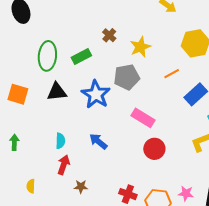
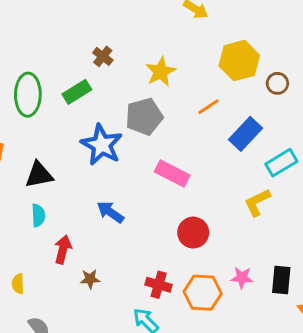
brown cross: (109, 35) -> (103, 56), moved
black triangle: (57, 92) -> (39, 175), moved
cyan semicircle: (60, 141) -> (38, 215), moved
red circle: (154, 149) -> (193, 233), moved

